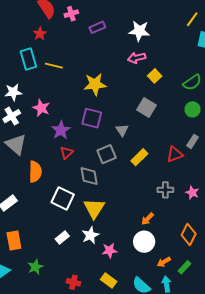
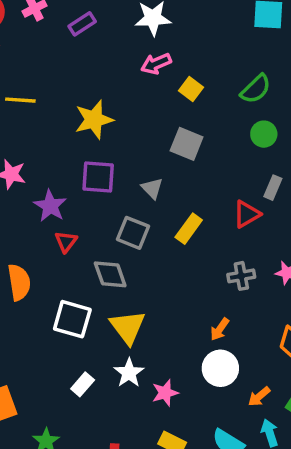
gray square: (107, 154) -> (133, 233), turned -36

